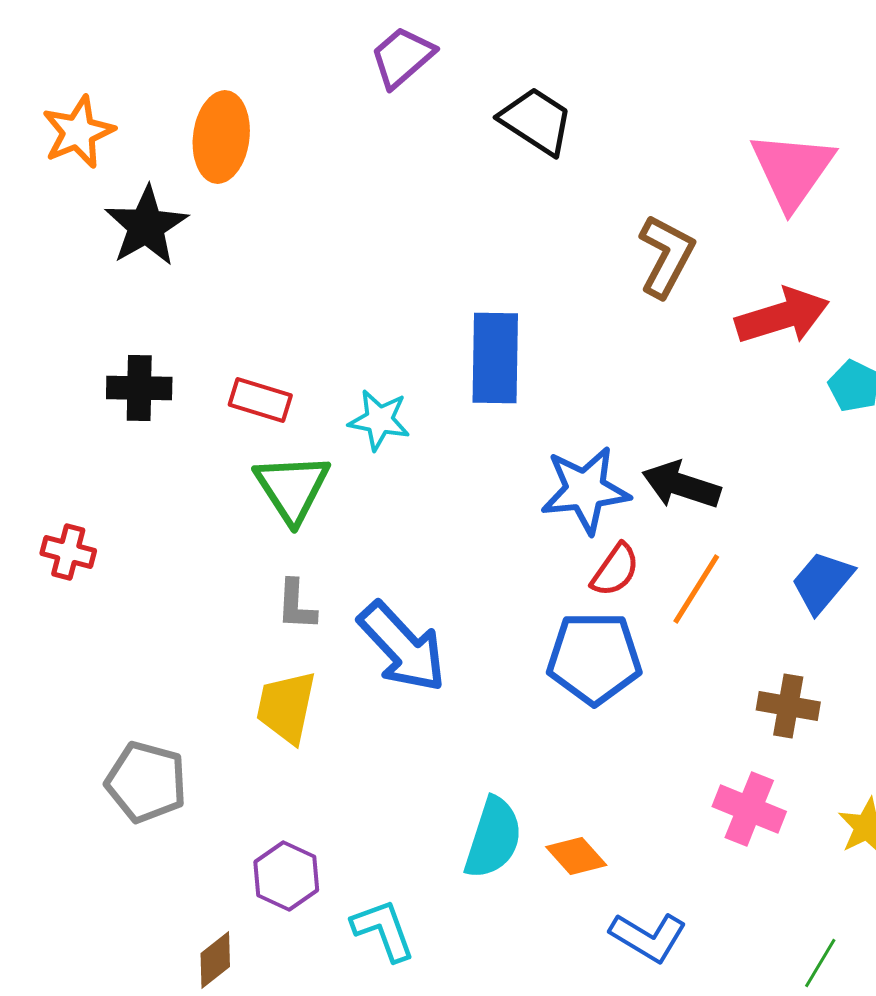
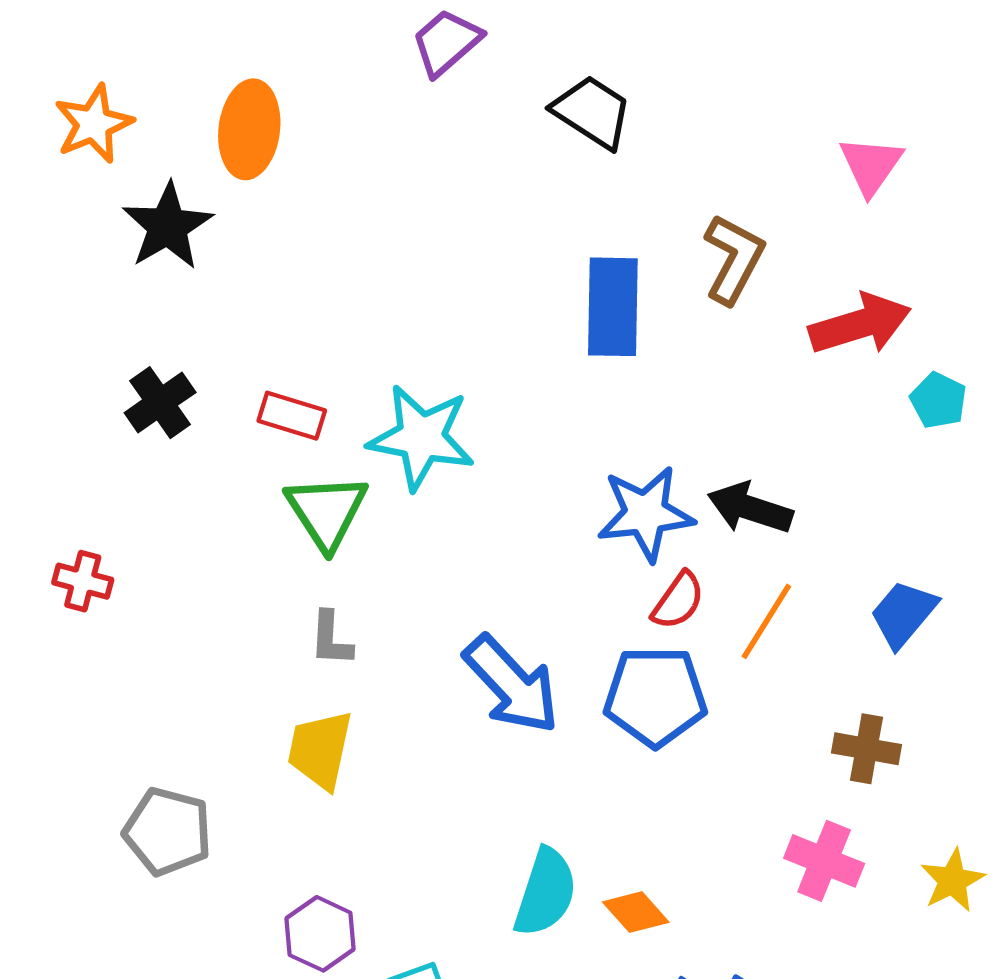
pink triangle: (792, 170) -> (871, 165), size x0.7
blue rectangle: (495, 358) -> (613, 307), moved
black cross: (139, 388) -> (160, 403), turned -36
cyan star: (379, 420) -> (421, 437), size x1.6
blue arrow: (402, 647) -> (512, 685), moved

